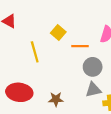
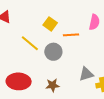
yellow line: (35, 52) -> (30, 43), turned -30
gray circle: (93, 67) -> (53, 52), moved

